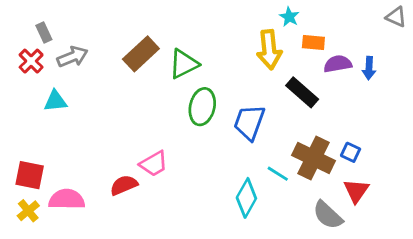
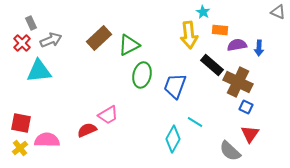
cyan triangle: (55, 101) -> (39, 71), size x1.5
brown cross: (313, 158) -> (238, 82), moved

